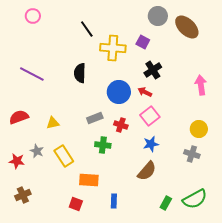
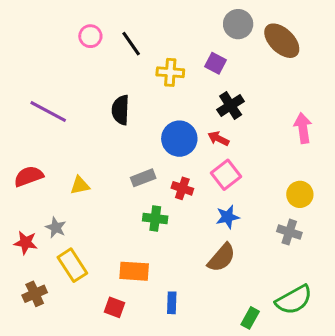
pink circle: (33, 16) -> (90, 36), moved
yellow cross: (113, 48) -> (170, 72), size x0.7
yellow rectangle: (64, 156) -> (72, 265), moved
green rectangle: (166, 203) -> (250, 318), moved

